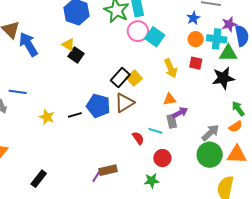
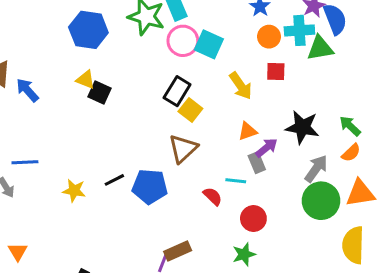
blue arrow: (28, 44) -> (27, 90), size x0.7
black rectangle: (120, 78) -> (177, 91), moved
black star: (223, 78) -> (302, 127), moved, turned 30
blue pentagon: (98, 106) -> (150, 186), moved

